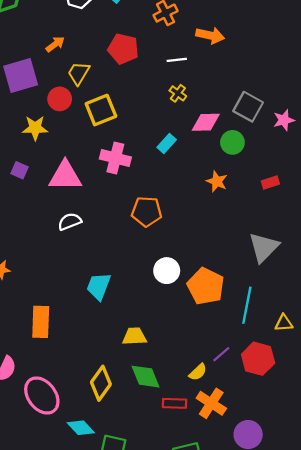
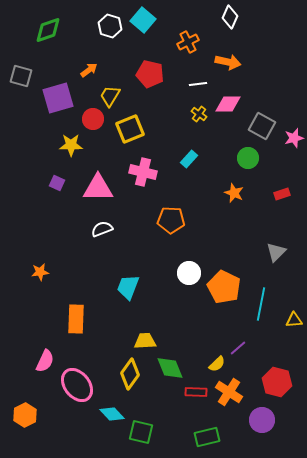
pink diamond: (206, 122) -> (228, 104), moved
gray triangle: (264, 247) -> (276, 252), size x0.7
yellow trapezoid: (134, 336) -> (145, 341), moved
red hexagon: (258, 359) -> (277, 382), moved

